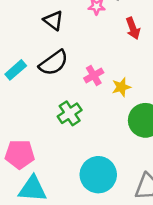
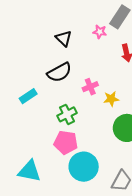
cyan rectangle: (16, 70) -> (28, 96), moved
pink pentagon: (20, 154) -> (66, 142), moved

